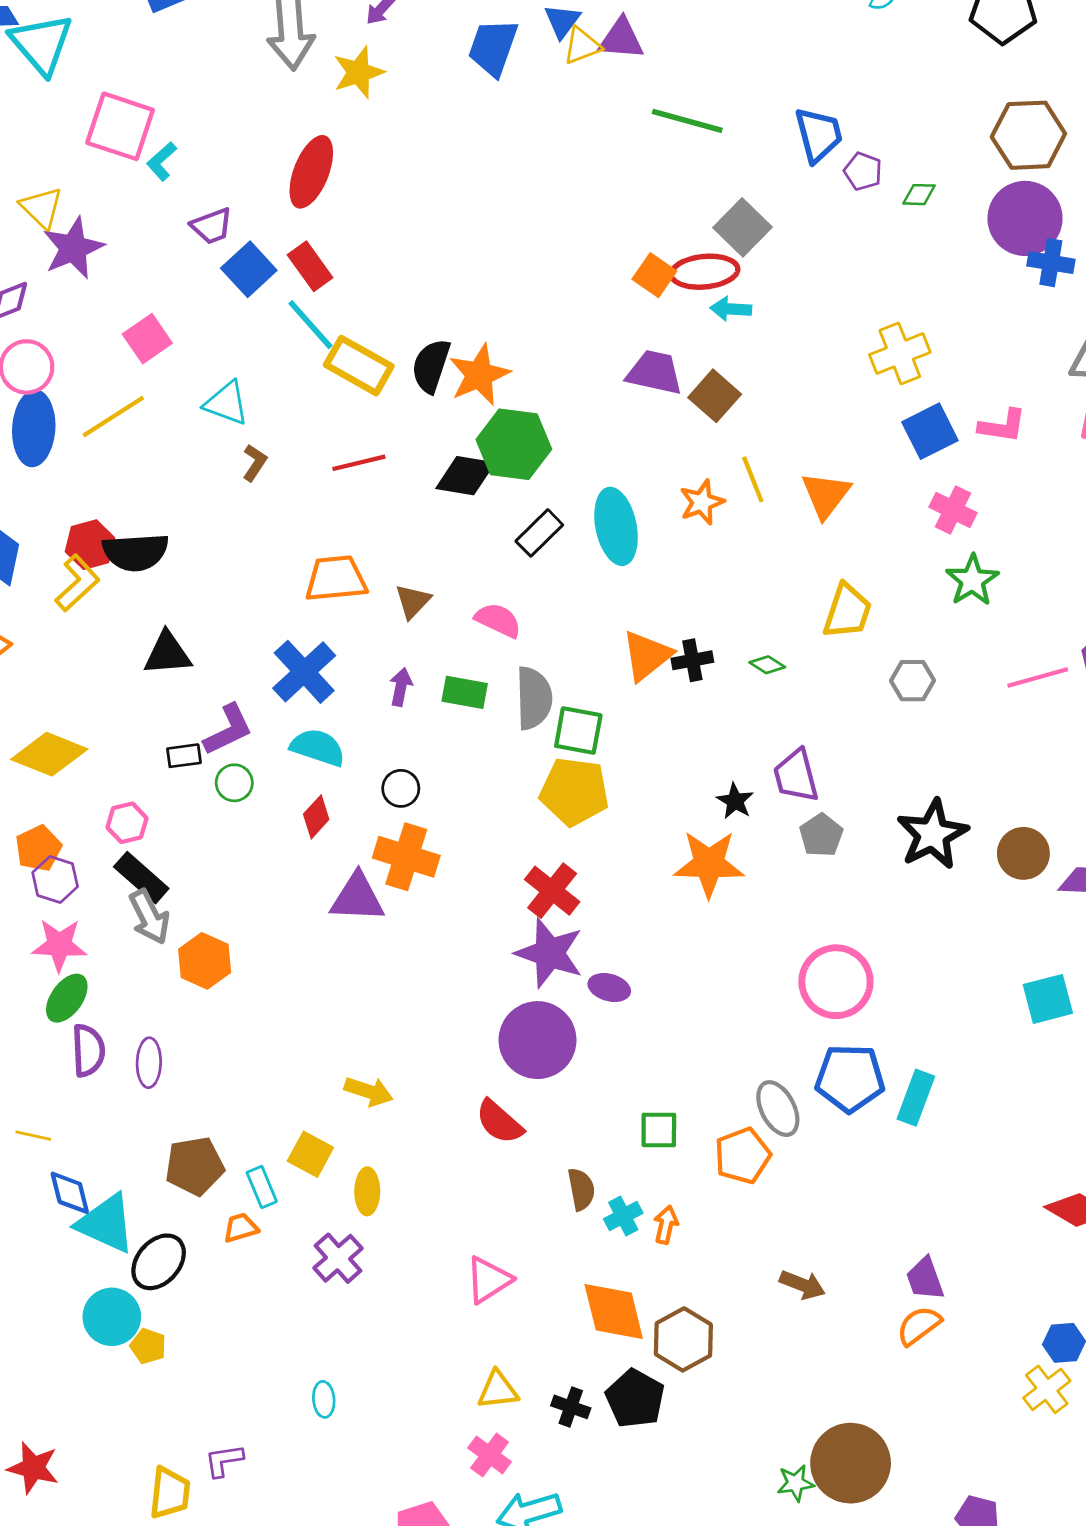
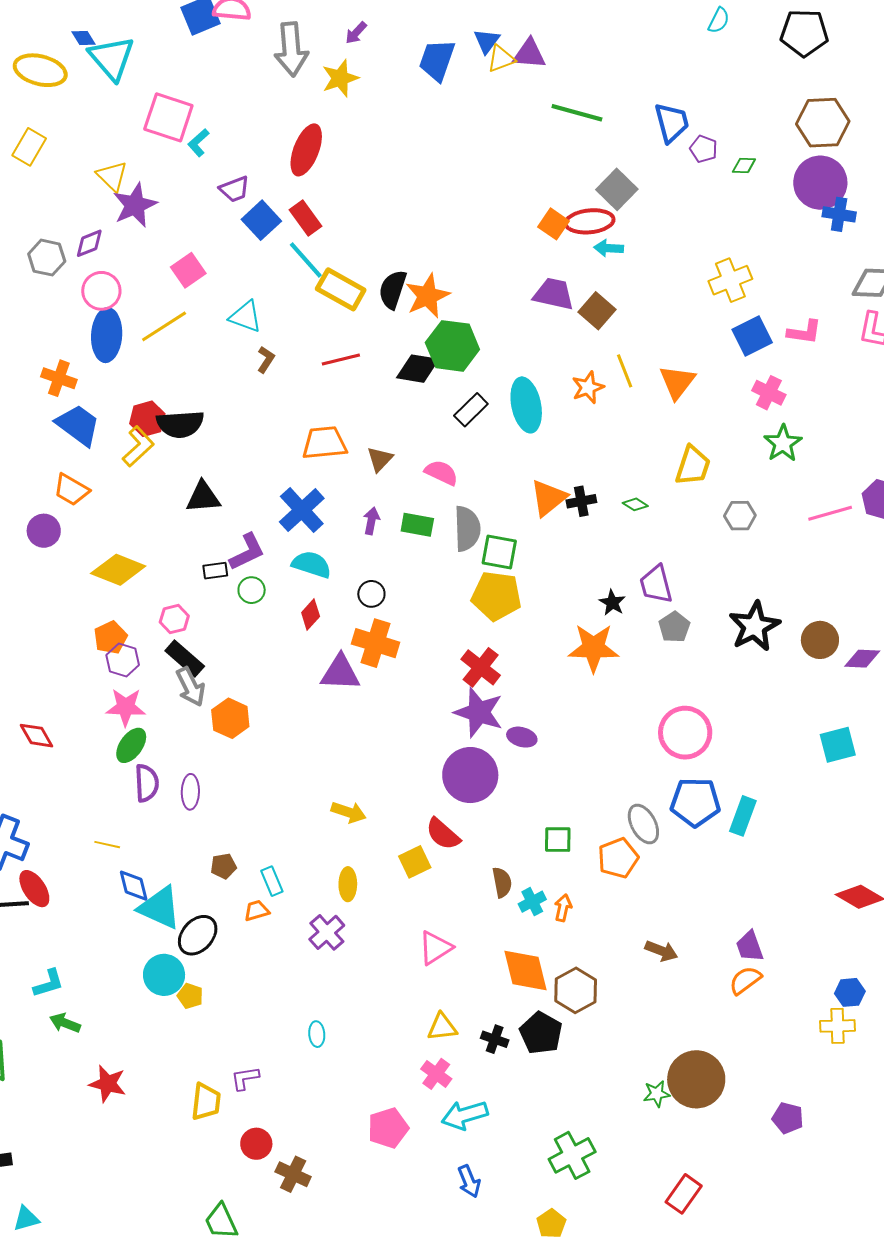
yellow square: (310, 1154) -> (415, 862), moved, turned 36
brown pentagon: (195, 1166) -> (223, 866), size x0.6
yellow cross: (1047, 1389) -> (837, 1026), turned 36

